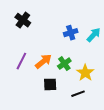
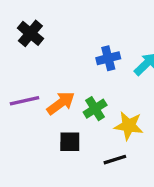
purple line: (21, 61) -> (24, 101), turned 48
yellow star: (85, 73) -> (129, 126), turned -30

